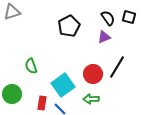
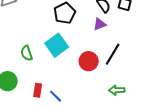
cyan square: (63, 85) -> (57, 45), moved
green arrow: (91, 99) -> (117, 90), moved

